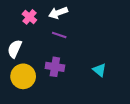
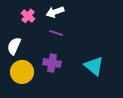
cyan triangle: (99, 70) -> (94, 66), size x1.5

